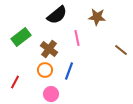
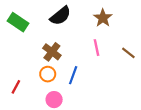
brown star: (97, 17) -> (103, 18), turned 30
green rectangle: (21, 37) -> (18, 22), moved, turned 72
pink line: (77, 38) -> (96, 48), moved

